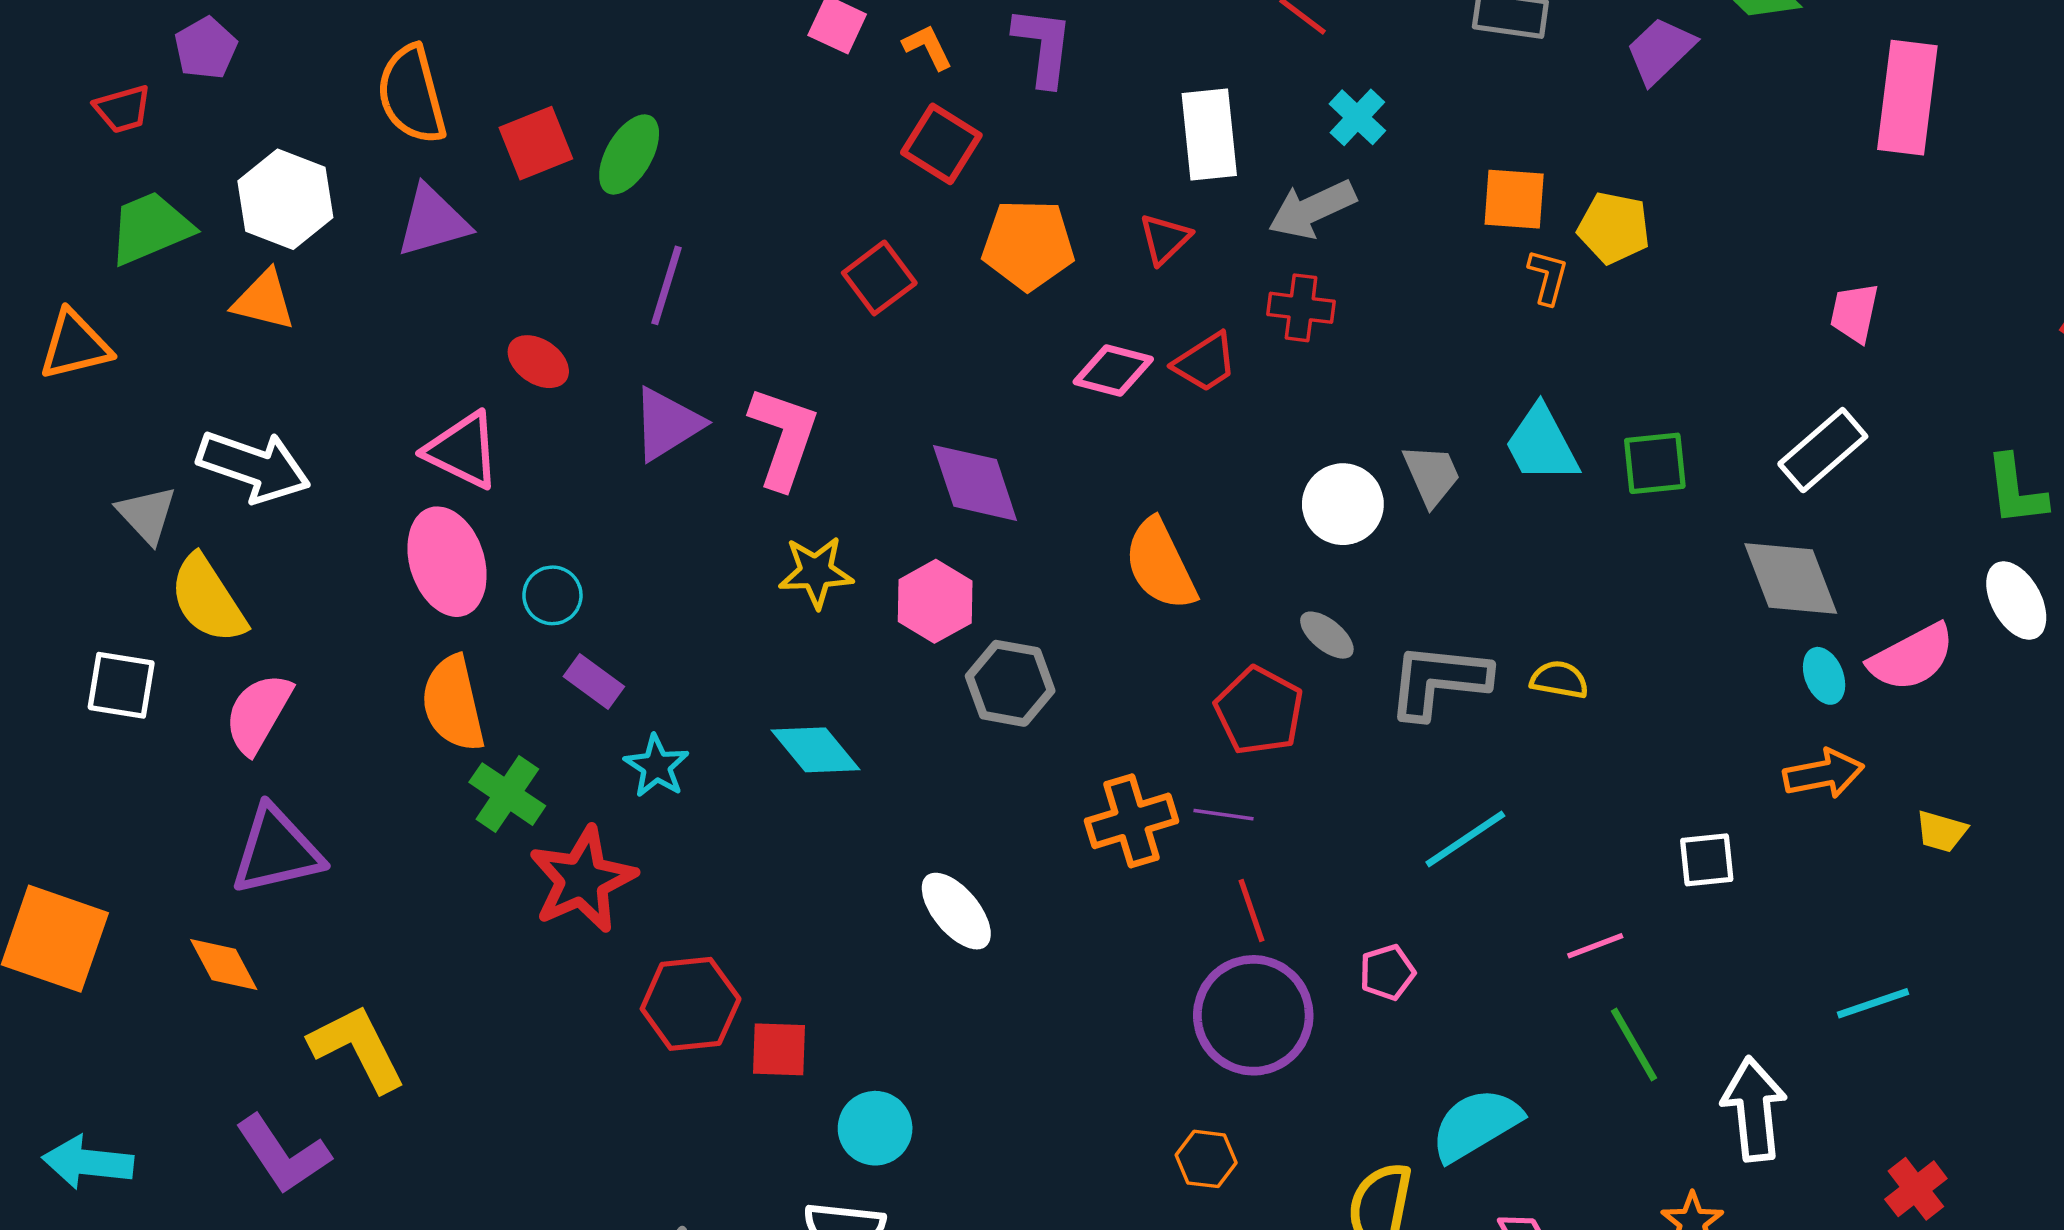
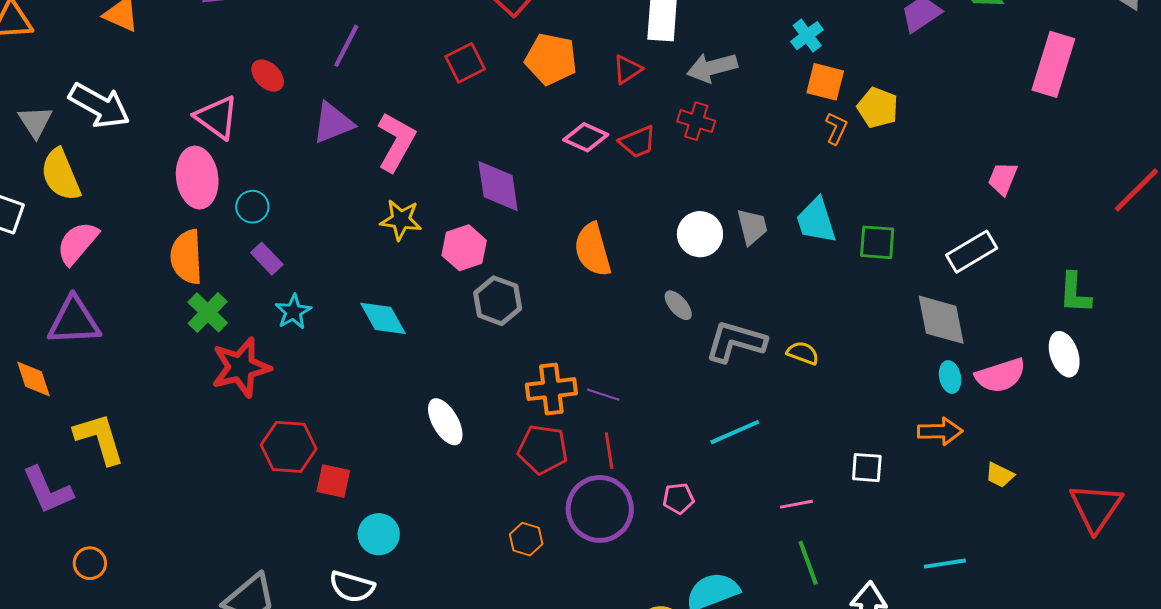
cyan cross: (1357, 117) -> (807, 36), moved
red pentagon: (1259, 711) -> (543, 449), moved, turned -30
orange hexagon: (1206, 1159) -> (526, 539), moved

